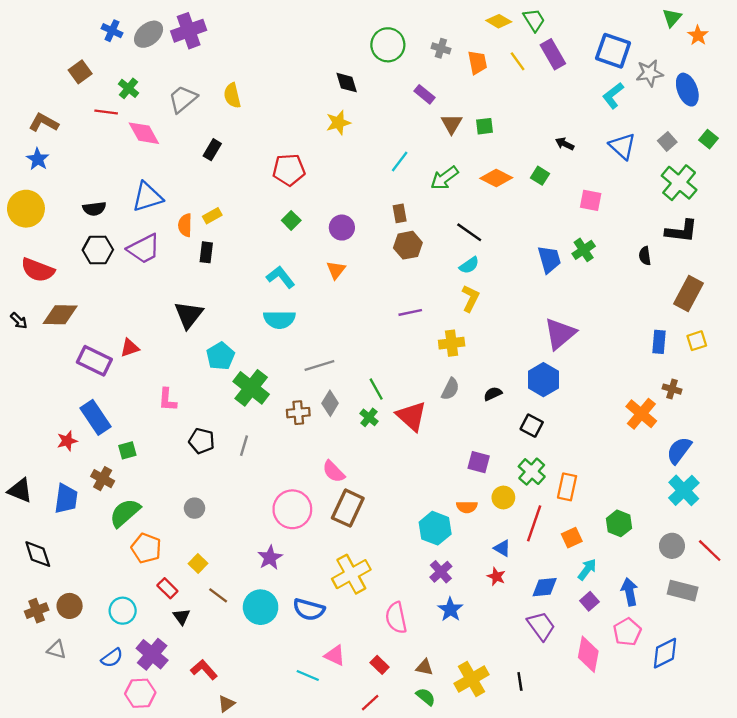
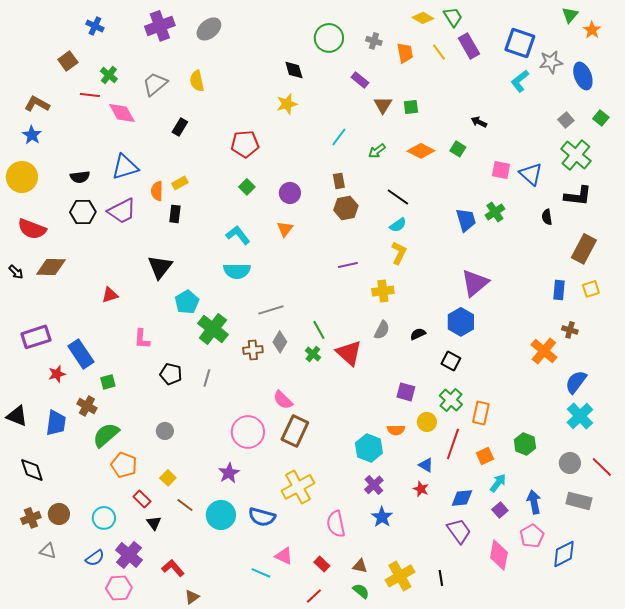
gray ellipse: (149, 34) -> (209, 29), moved
blue triangle: (622, 146) -> (531, 174), moved
green arrow: (444, 178) -> (377, 151), size x0.7
purple rectangle: (94, 361) -> (36, 337), moved, turned -44

